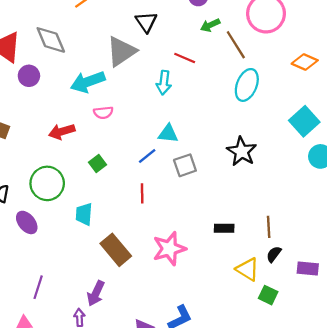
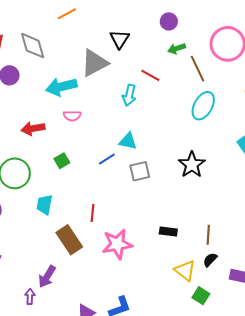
red line: (142, 193) -> (92, 213), moved

